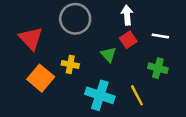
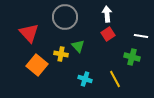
white line: (160, 36) -> (141, 36), moved
green triangle: (109, 55) -> (78, 46), moved
cyan cross: (100, 95) -> (85, 79), size x0.6

